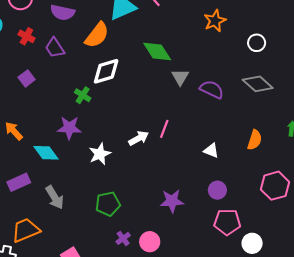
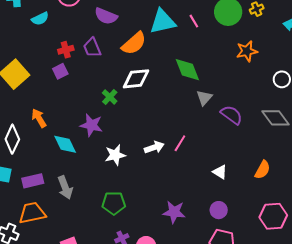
red cross: (26, 36) -> (66, 50), moved, turned 35
purple rectangle: (19, 182) -> (33, 181), moved

